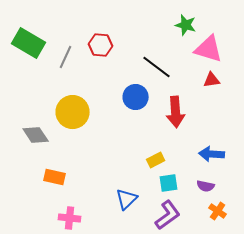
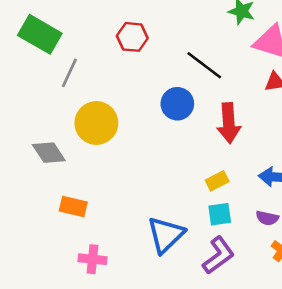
gray line: (66, 57) -> (69, 73), moved
yellow rectangle: (156, 160) -> (217, 181), moved
blue triangle: (127, 199) -> (166, 235), size x1.4

